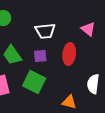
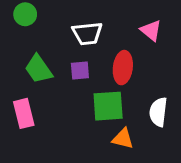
green square: (34, 82) -> (108, 106), moved, turned -30

